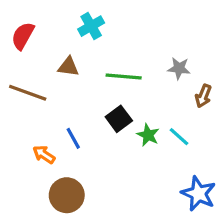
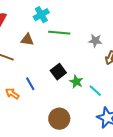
green line: (124, 76) -> (59, 33), moved
cyan line: (179, 137) -> (95, 91), moved
brown circle: (67, 195) -> (59, 119), moved

